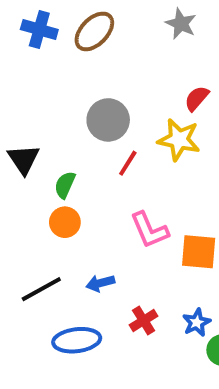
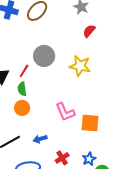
red semicircle: (197, 98) -> (89, 31), moved
red line: (128, 163) -> (24, 71), moved
green semicircle: (65, 185) -> (22, 89), turned -32

